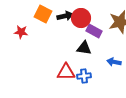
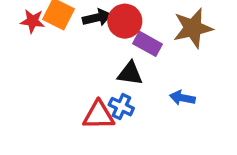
red star: (21, 32) -> (32, 21), moved
blue cross: (84, 76) -> (121, 107), moved, turned 32

